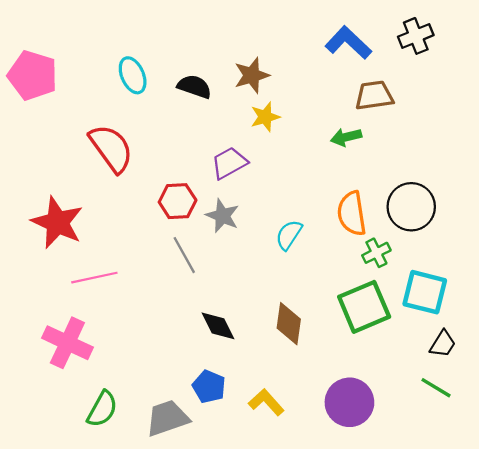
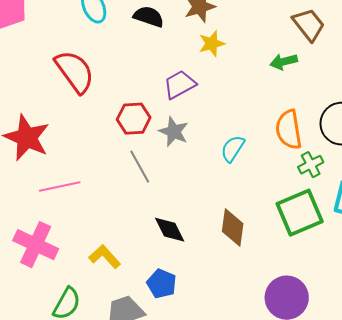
brown trapezoid: (374, 96) -> (309, 25), turned 60
yellow L-shape: (266, 402) -> (105, 257), moved

